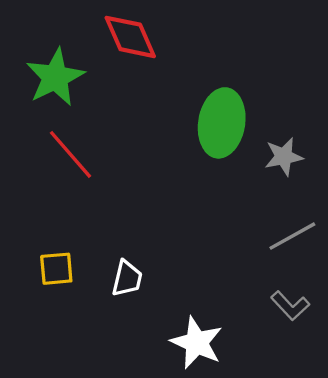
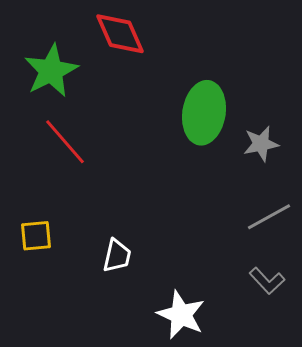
yellow square: (56, 269) -> (36, 236), moved

